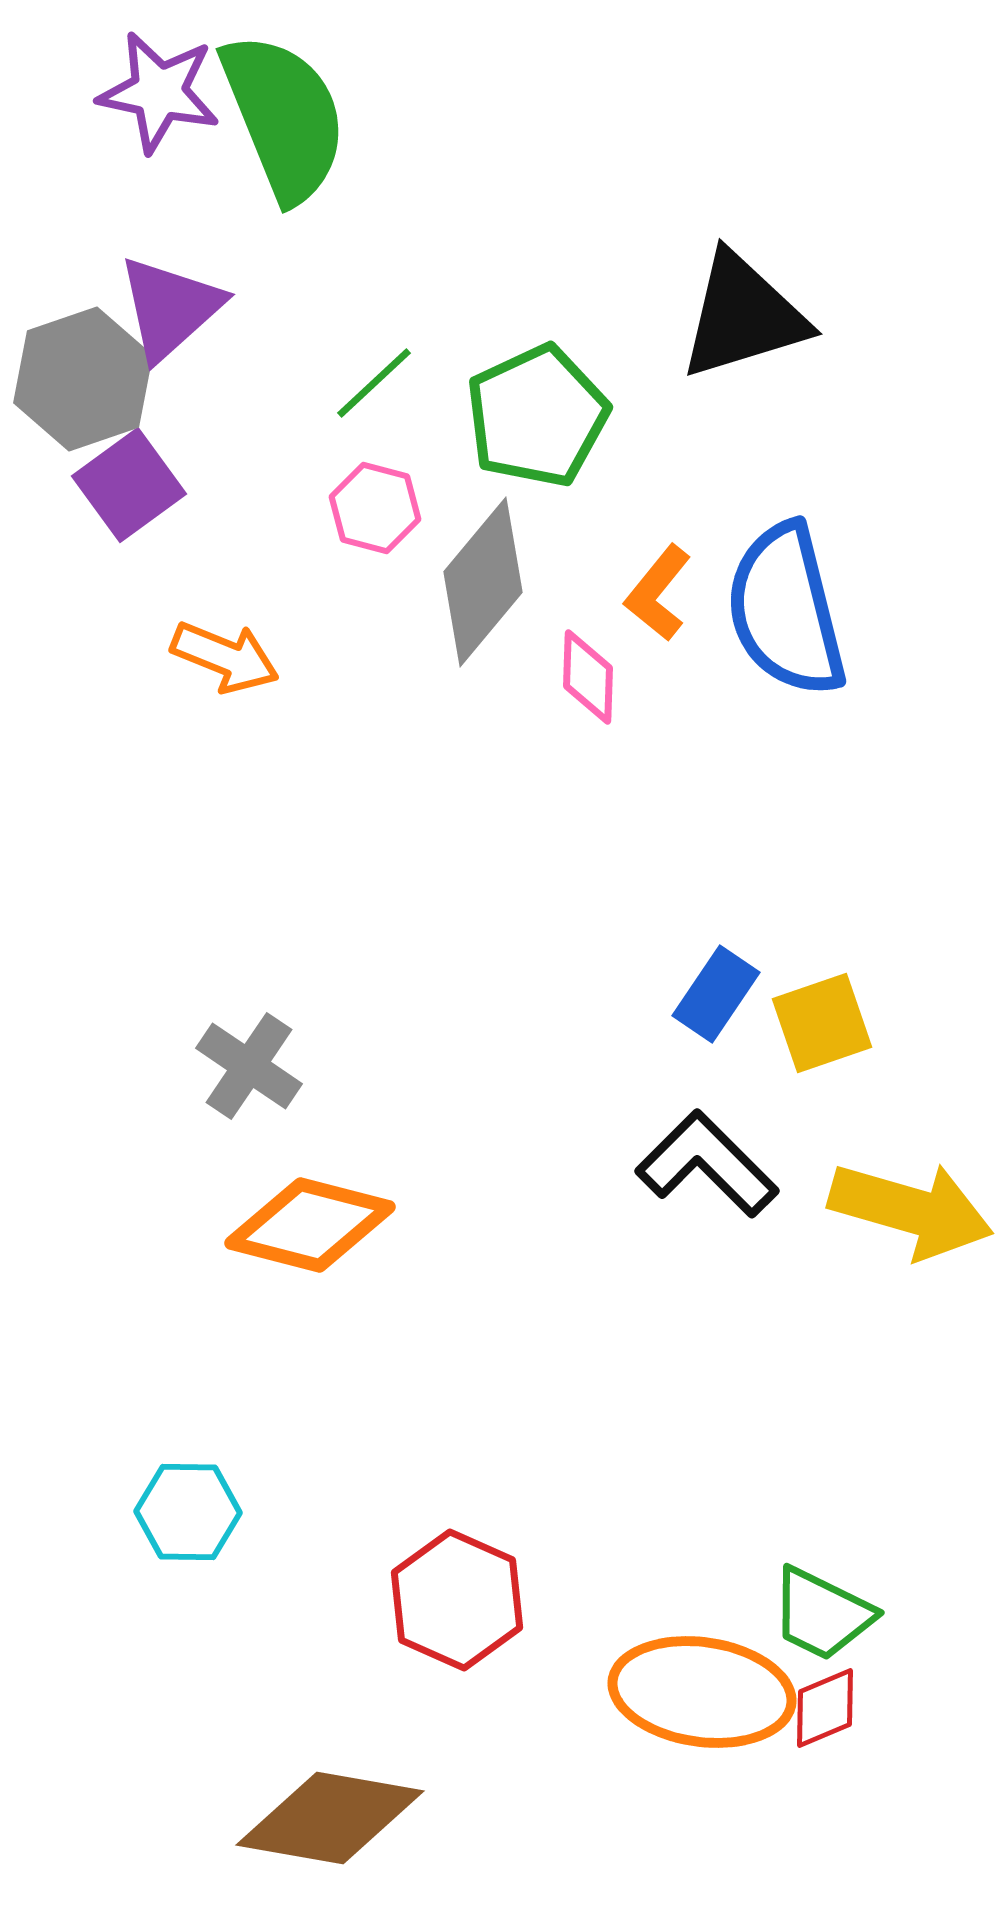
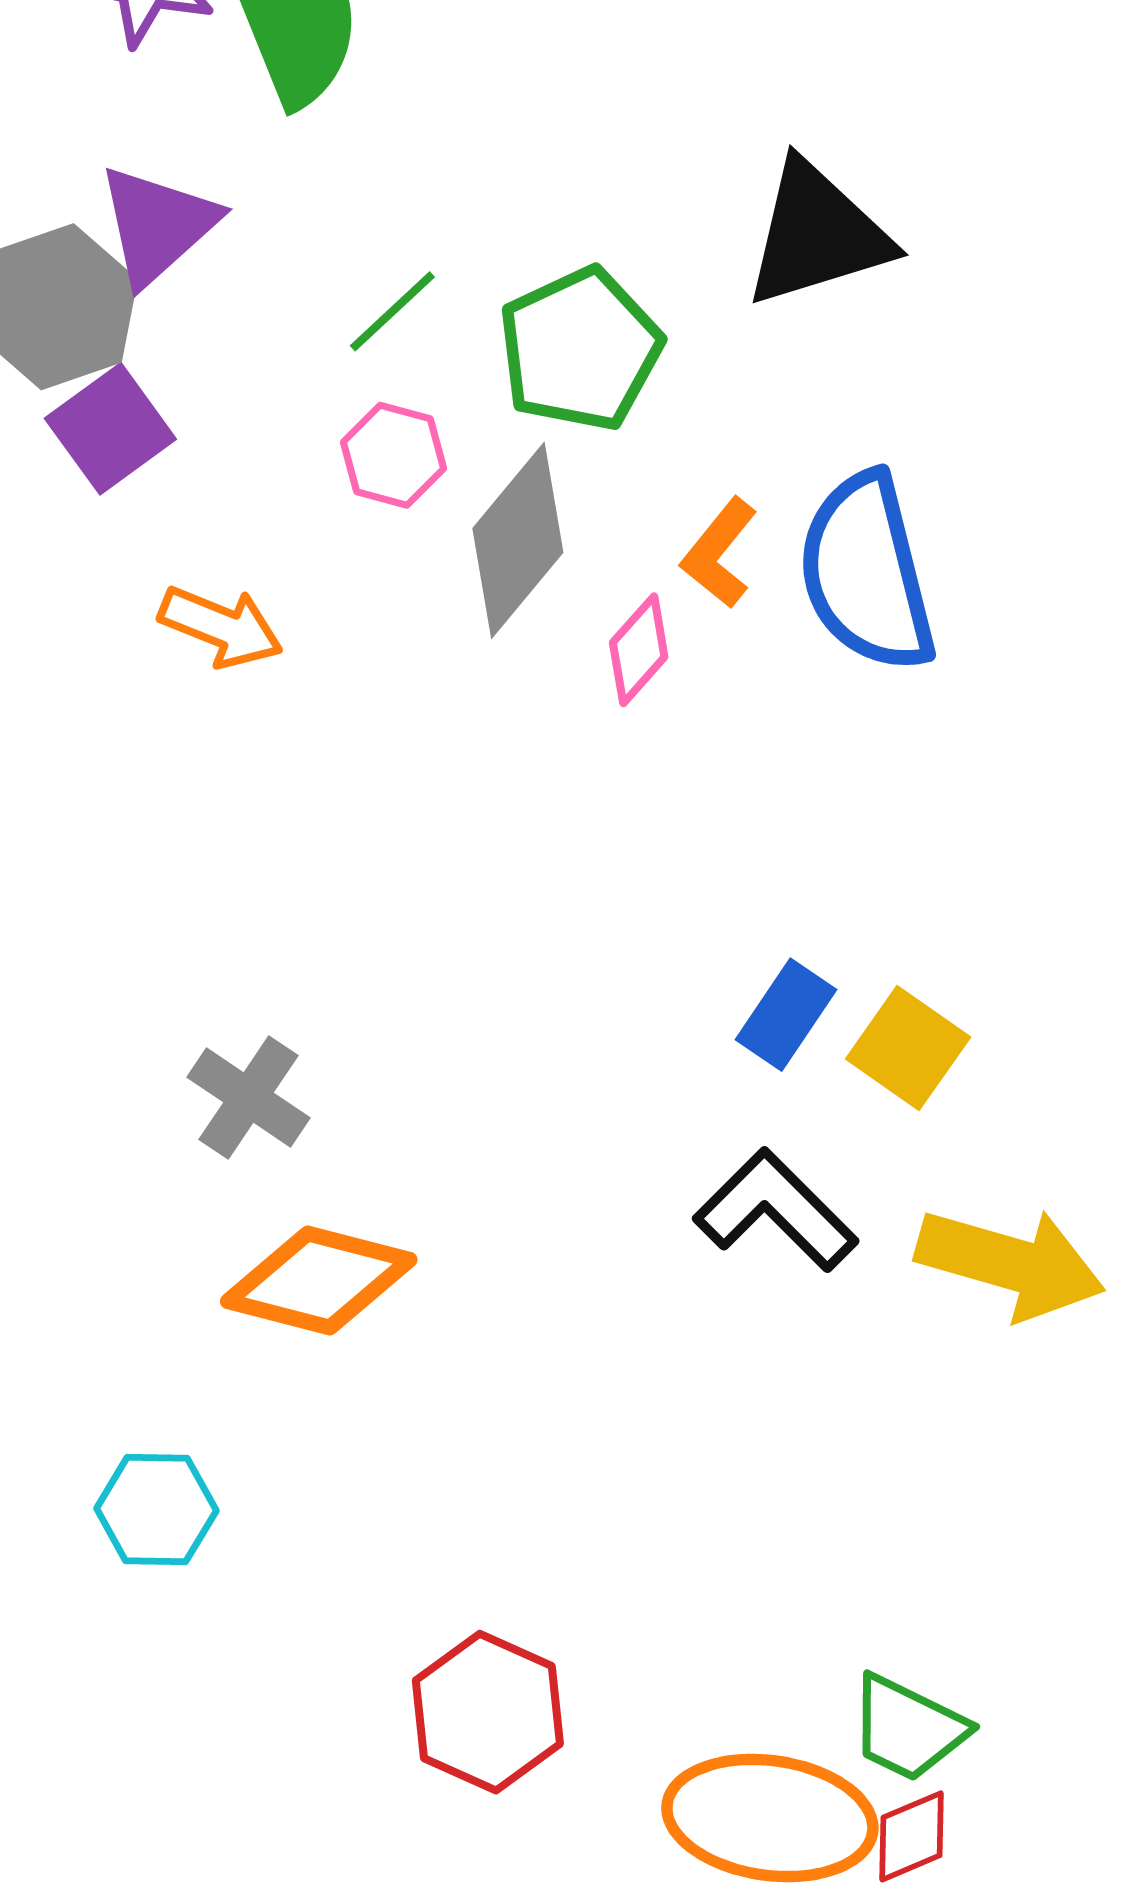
pink diamond: (588, 677) -> (639, 650), turned 40
yellow square: (822, 1023) -> (908, 1048), turned -36
cyan hexagon: (188, 1512) -> (156, 1510), moved

